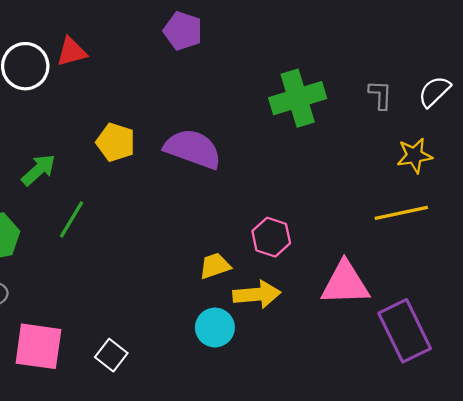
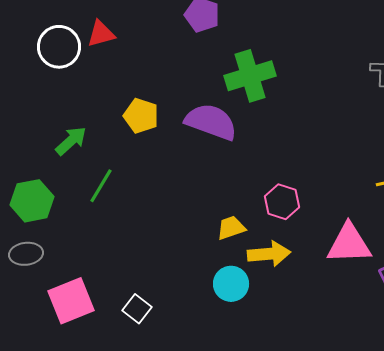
green cross: (298, 98) -> (250, 76), moved
pink square: (38, 346) -> (71, 301), turned -30

